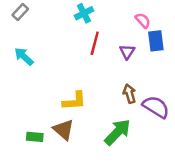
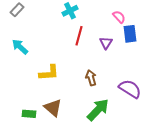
brown arrow: (130, 94) -> (91, 78), moved
yellow L-shape: (74, 101) -> (49, 73), moved

